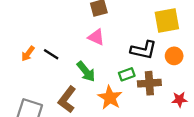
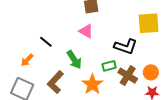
orange arrow: (28, 54) -> (27, 60), moved
orange circle: (174, 56) -> (151, 72), moved
brown cross: (149, 83) -> (128, 76), turned 30

